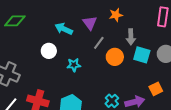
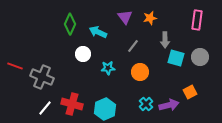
green diamond: (15, 21) -> (70, 24), moved, turned -65
purple triangle: (90, 23) -> (125, 17), moved
orange circle: (115, 57) -> (140, 72), moved

